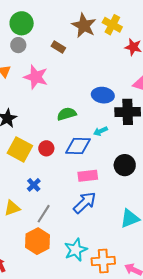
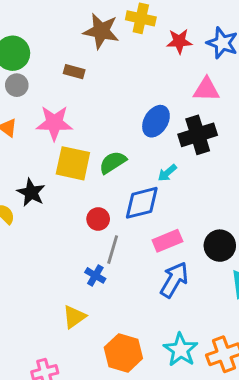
blue ellipse: (103, 95) -> (156, 121), turned -50
yellow square: (20, 149) -> (73, 163), moved
black circle: (125, 165) -> (220, 246), moved
gray line: (44, 214) -> (113, 250), moved

